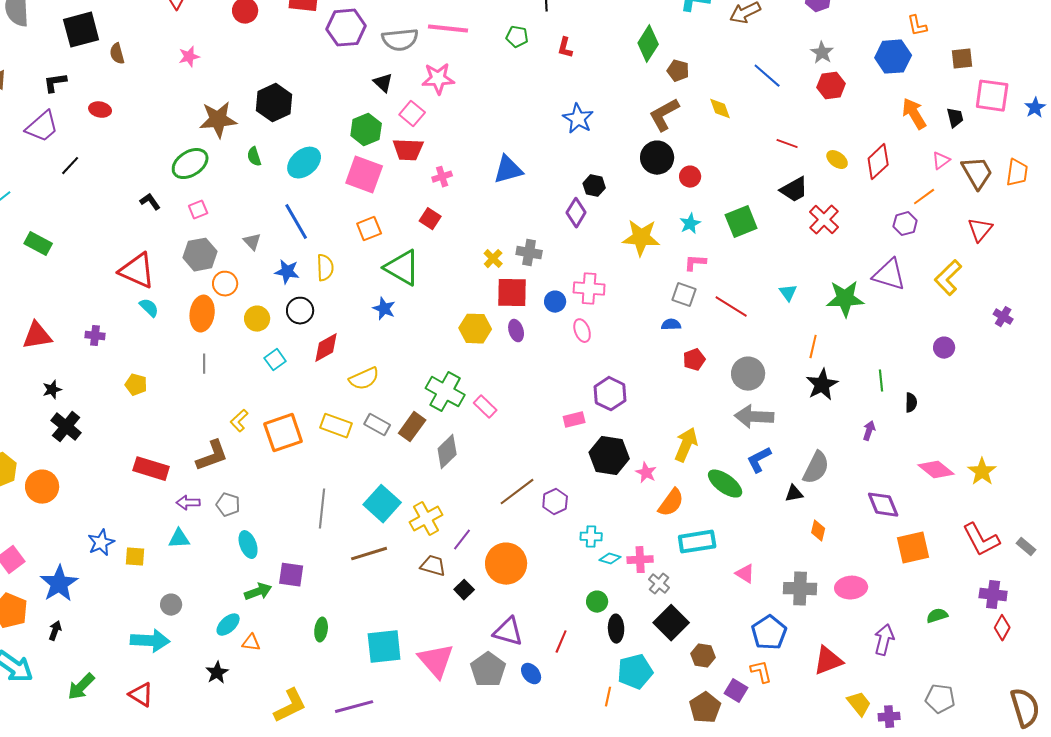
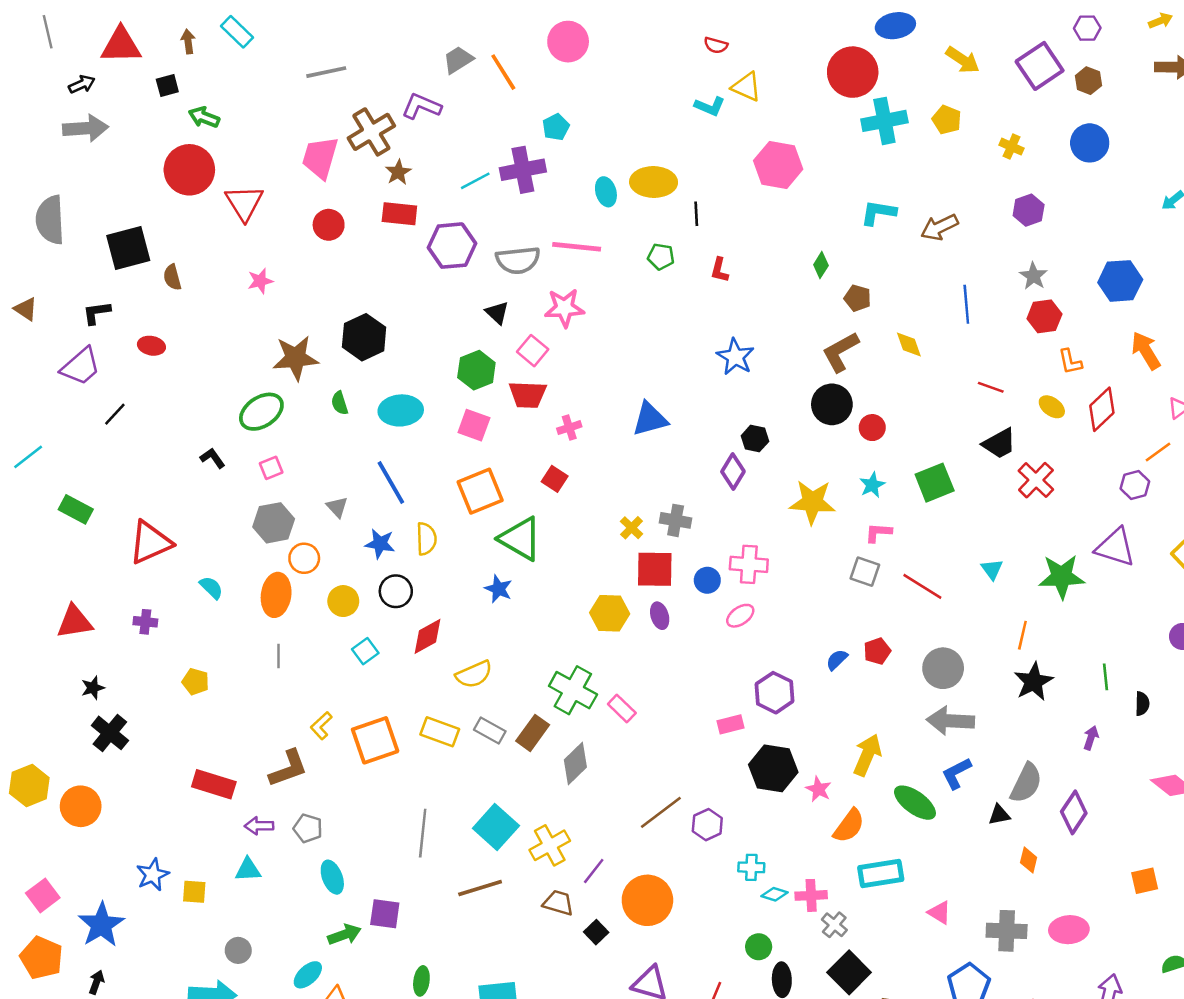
orange L-shape: (917, 26) -> (1070, 362), moved
green diamond: (648, 44) -> (821, 265), size x0.6
blue line: (767, 76) -> (966, 304), turned 44
cyan ellipse: (304, 163) -> (401, 410), turned 36
pink square: (364, 175) -> (474, 425), size x0.7
orange square: (369, 229) -> (480, 491), size x1.5
red triangle: (137, 271) -> (150, 542), moved, turned -48
blue semicircle: (671, 325) -> (837, 660), moved, turned -42
pink ellipse: (582, 331) -> (740, 616), turned 75
purple diamond: (883, 505) -> (1074, 812), moved, turned 56
orange square: (913, 548) -> (1145, 881), size x0.7

